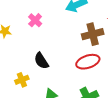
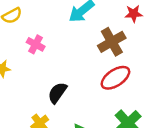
black semicircle: (41, 61) -> (57, 93), turned 84

